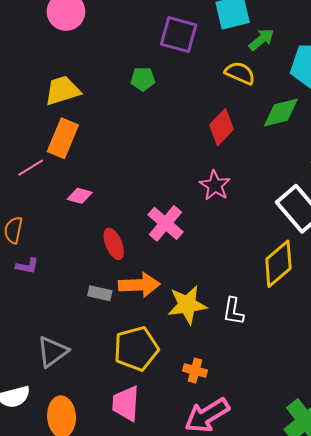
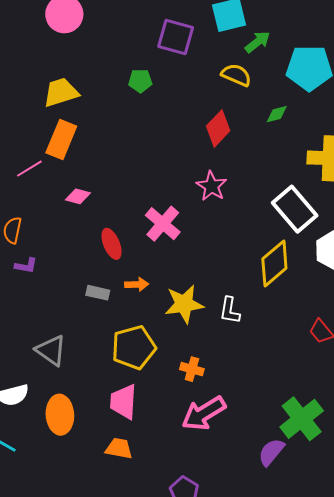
green diamond: (281, 113) -> (277, 114), size x0.6
orange arrow: (139, 285) -> (137, 284), size x0.6
gray triangle: (53, 352) -> (51, 350), turned -48

